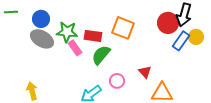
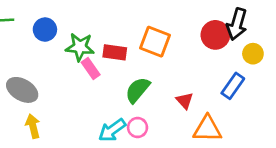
gray ellipse: (42, 39) -> (22, 90), moved
blue rectangle: (181, 41) -> (233, 86), moved
green semicircle: (101, 55) -> (138, 90), moved
pink circle: (117, 81) -> (138, 127), moved

